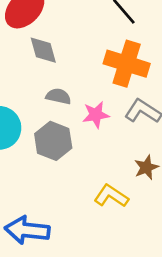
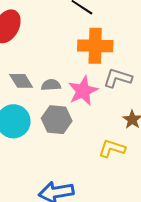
gray diamond: (43, 50) -> (21, 81), moved
pink star: (96, 115) -> (83, 91), size x1.4

